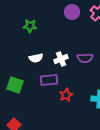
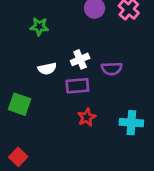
white cross: (61, 59) -> (80, 59), moved
purple rectangle: (49, 80) -> (77, 86), moved

